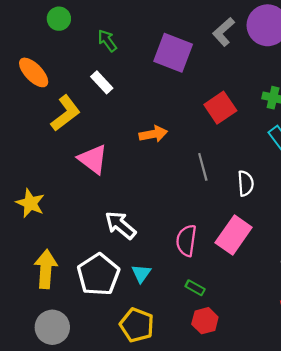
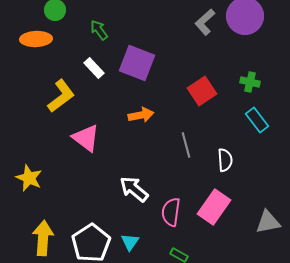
purple square: (173, 53) -> (137, 63), moved
orange ellipse: (34, 72) -> (36, 39), moved, turned -48
white arrow: (120, 225) -> (134, 189), moved

